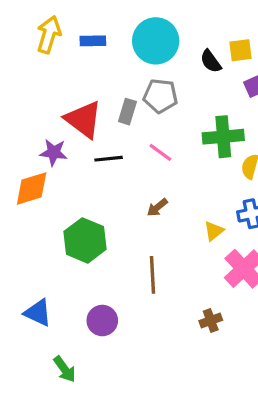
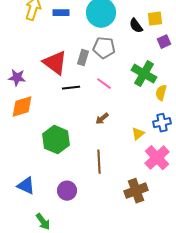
green cross: (223, 137) -> (144, 74), turned 35
purple star: (54, 152) -> (17, 78), moved
brown cross: (211, 321) -> (136, 191), size x1.6

